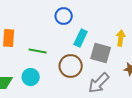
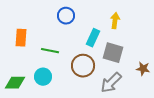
blue circle: (64, 16) -> (66, 16), moved
yellow arrow: (121, 38) -> (115, 21), moved

